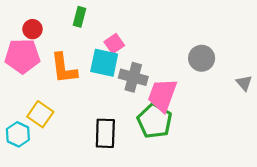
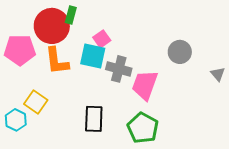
red circle: (32, 29) -> (52, 26), moved, size x2.0
green pentagon: (155, 121) -> (143, 128), moved

